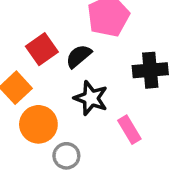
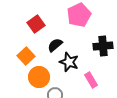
red square: (42, 49) -> (36, 24), moved
black semicircle: (79, 56) -> (55, 45), moved

